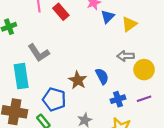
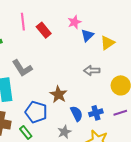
gray arrow: (126, 56) -> (92, 71), moved
blue semicircle: (102, 76) -> (77, 114), moved

